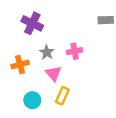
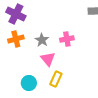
purple cross: (32, 23) -> (16, 14), moved
orange cross: (20, 65) -> (16, 39), moved

